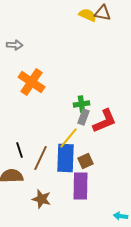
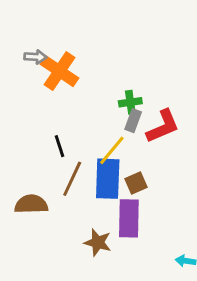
gray arrow: (15, 45) -> (35, 57), moved
black line: (20, 150) -> (59, 146), moved
brown star: (42, 199) -> (98, 242), moved

